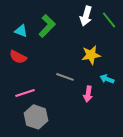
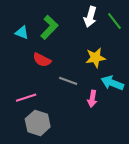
red semicircle: (18, 57) -> (42, 60), moved
cyan arrow: (107, 79) -> (112, 83), size x1.5

